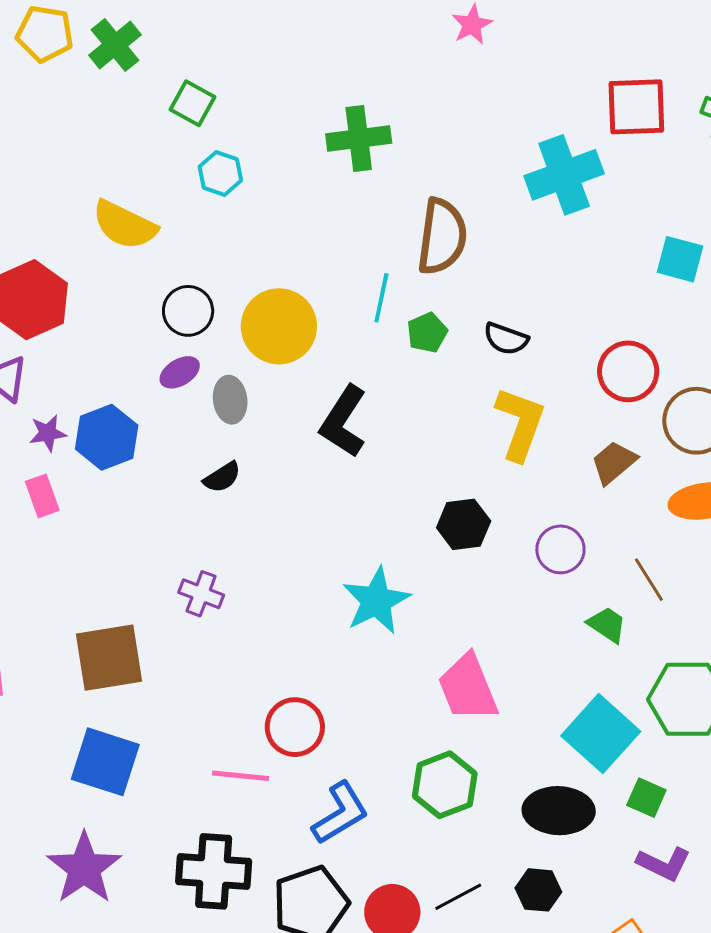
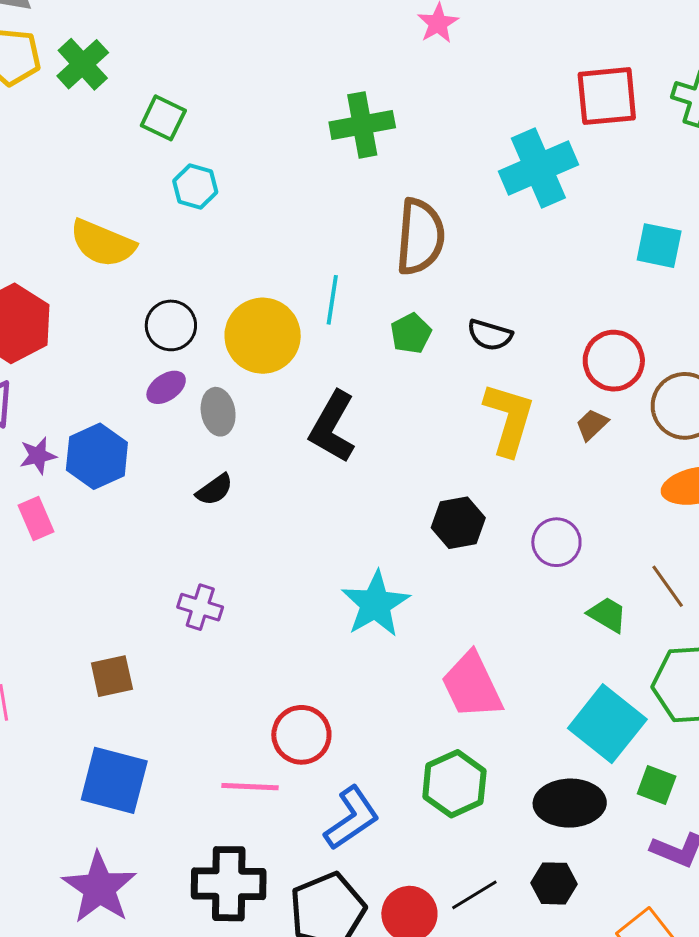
green cross: (359, 139) -> (362, 125), moved
cyan line: (381, 298) -> (332, 300), moved
brown trapezoid: (614, 462) -> (592, 425), moved, size x0.7
brown line: (649, 580) -> (668, 586), moved
brown square: (109, 658) -> (112, 676), size x0.6

